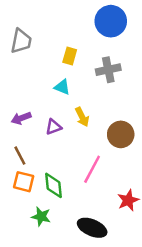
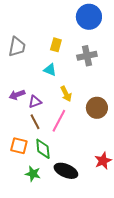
gray trapezoid: (21, 41) -> (17, 47), moved
purple triangle: (54, 127) -> (35, 102), moved
brown line: (20, 156) -> (35, 122), moved
pink line: (92, 169) -> (59, 121), moved
black ellipse: (92, 228) -> (66, 171), moved

